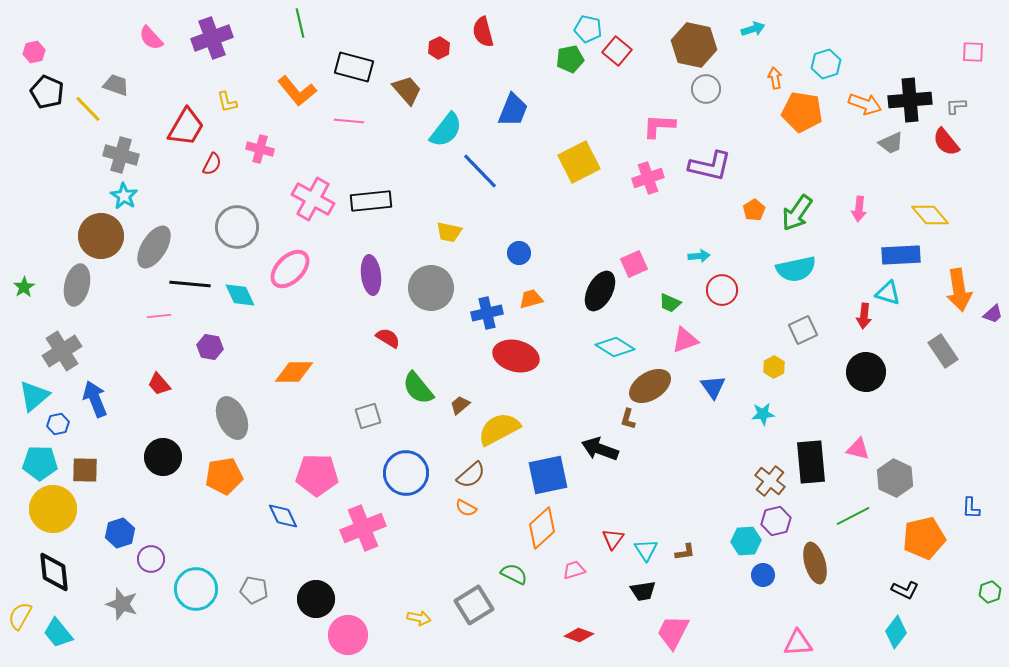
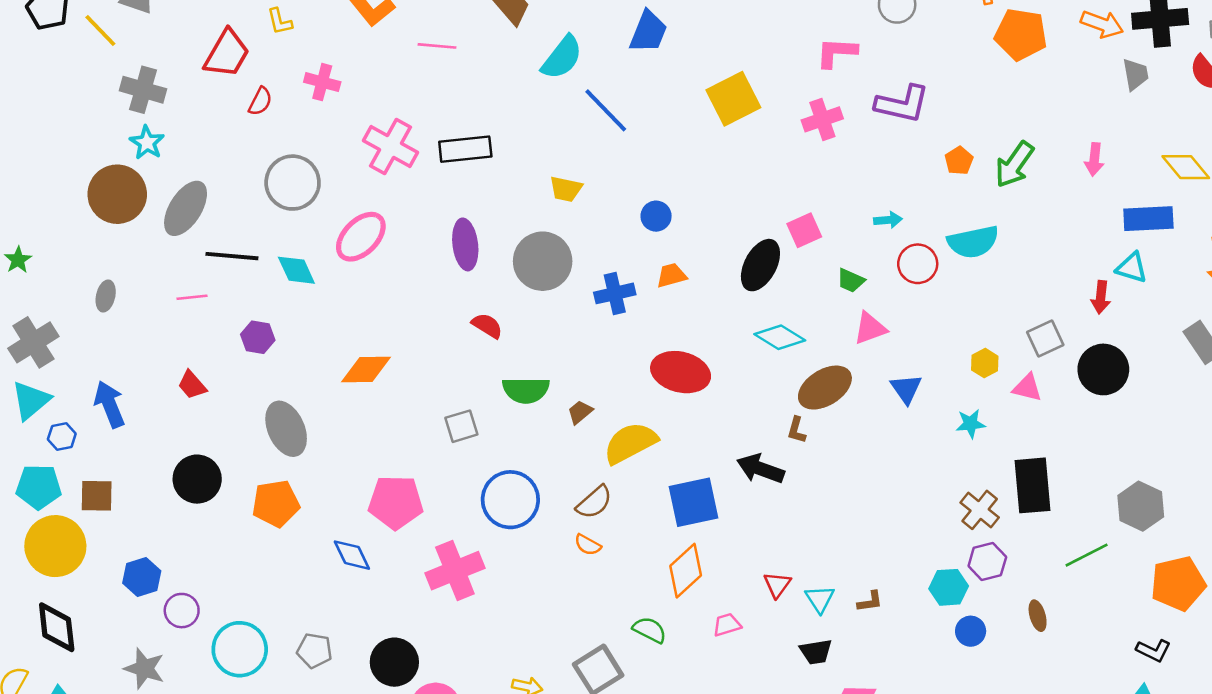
gray trapezoid: (891, 143) -> (1136, 74), turned -76
cyan semicircle: (796, 269) -> (973, 242), moved
gray ellipse: (77, 285) -> (106, 296), moved, size x0.6
gray square: (803, 330) -> (1045, 339), moved
gray cross: (62, 351) -> (33, 342), moved
red ellipse: (516, 356) -> (681, 372), moved
green semicircle: (418, 388) -> (526, 390), turned -51
pink triangle: (858, 449) -> (1027, 388), moved
brown ellipse: (815, 563) -> (1038, 616), size x0.6

